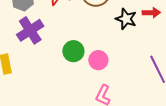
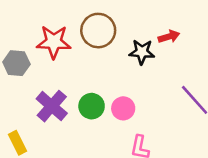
purple cross: (30, 30) -> (52, 106), moved

